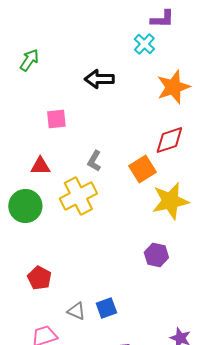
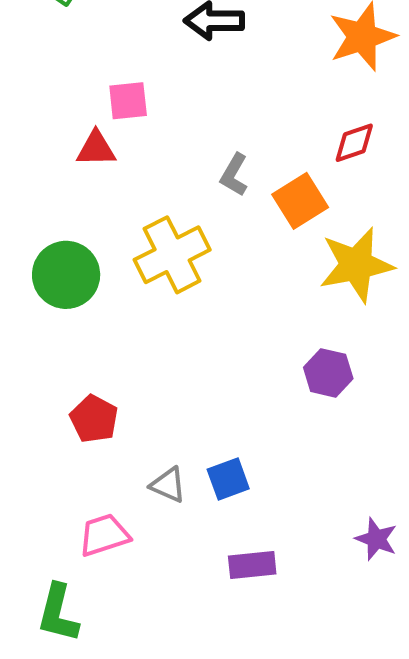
red diamond: (169, 140) -> (354, 143), size x0.7
gray L-shape: (94, 161) -> (234, 175), moved
red triangle: (40, 166) -> (96, 149), moved

